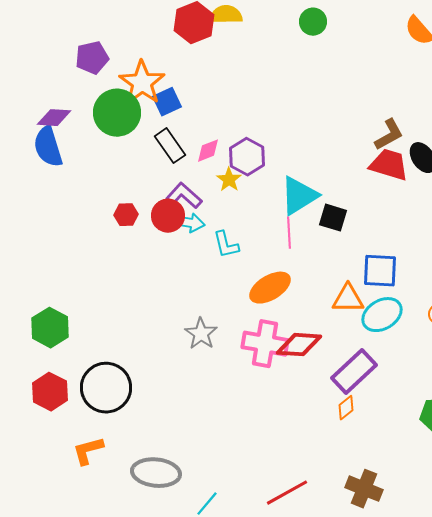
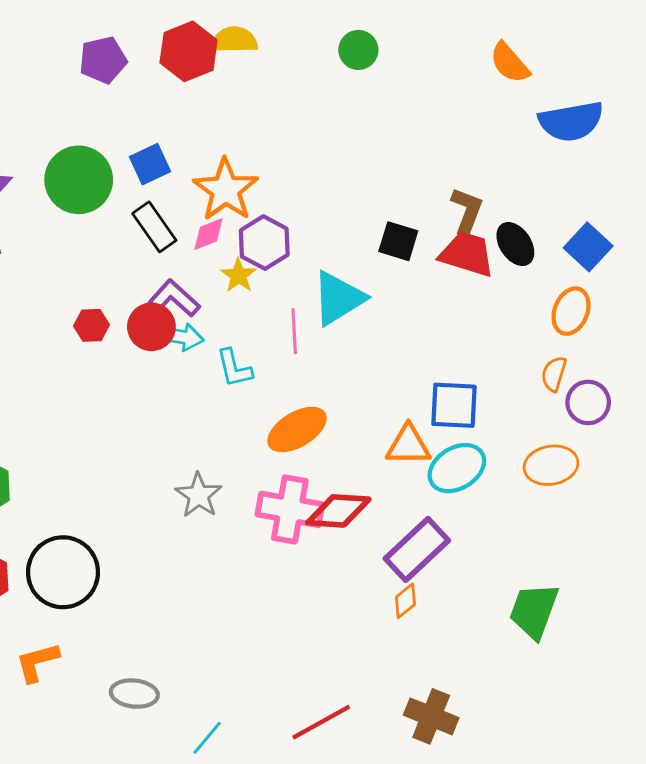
purple pentagon: (92, 58) -> (103, 60), moved
orange star: (142, 83) -> (226, 190), moved
brown L-shape: (389, 135) -> (467, 211), turned -40
black square: (333, 218) -> (398, 241), moved
pink line: (289, 233) -> (294, 331), moved
gray ellipse: (156, 473) -> (134, 694), size x0.7

